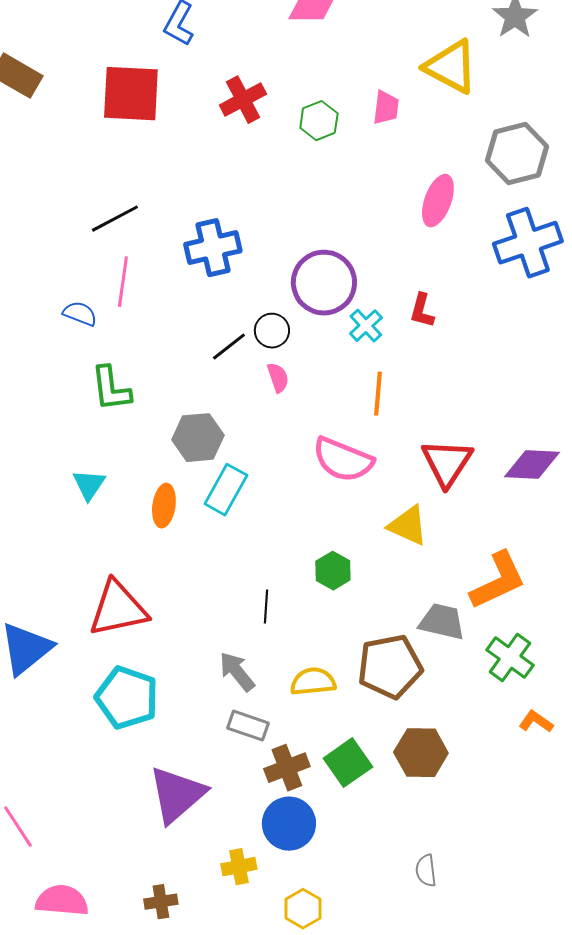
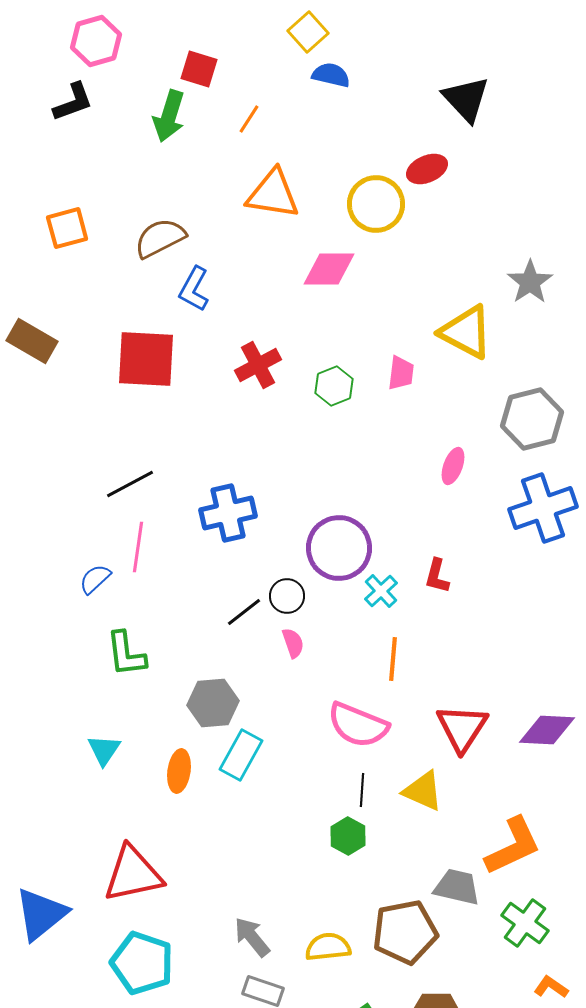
pink ellipse: (438, 201) -> (453, 466), size x0.7
blue semicircle: (80, 314) -> (95, 579), turned -64
black line: (266, 607) -> (362, 790), moved

